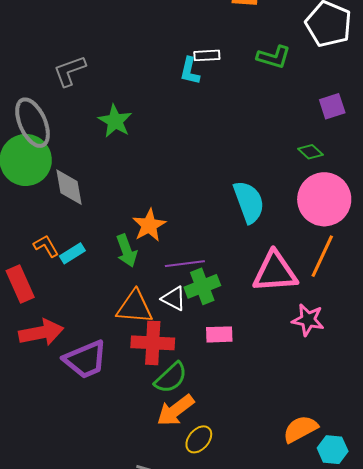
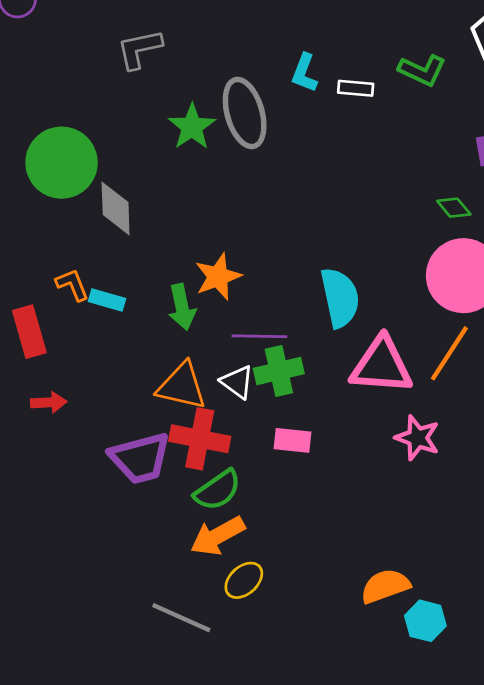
white rectangle: (207, 55) -> (356, 88), moved
gray ellipse: (33, 123) -> (245, 113), moved
cyan semicircle: (249, 202) -> (340, 298), moved
cyan rectangle: (72, 253) -> (107, 300), turned 40
red arrow: (41, 333) -> (49, 402), size x0.6
purple trapezoid: (85, 360) -> (140, 458), moved

